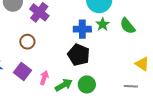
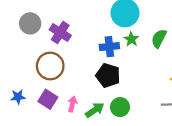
green semicircle: (128, 26) -> (159, 38), turned 72
brown circle: (27, 42) -> (50, 66), size x1.6

